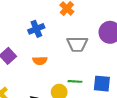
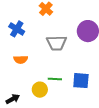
blue cross: (36, 29) -> (17, 29), turned -35

